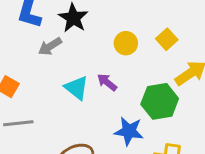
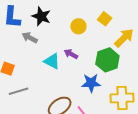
gray arrow: (50, 46) -> (30, 38), turned 70

